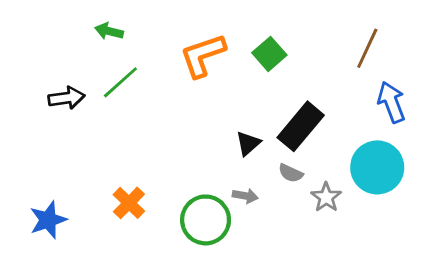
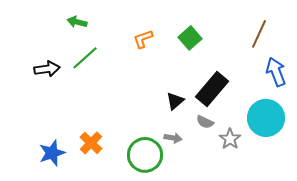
orange L-shape: (203, 55) -> (143, 39), size x0.6
blue star: (48, 220) -> (52, 153), moved

